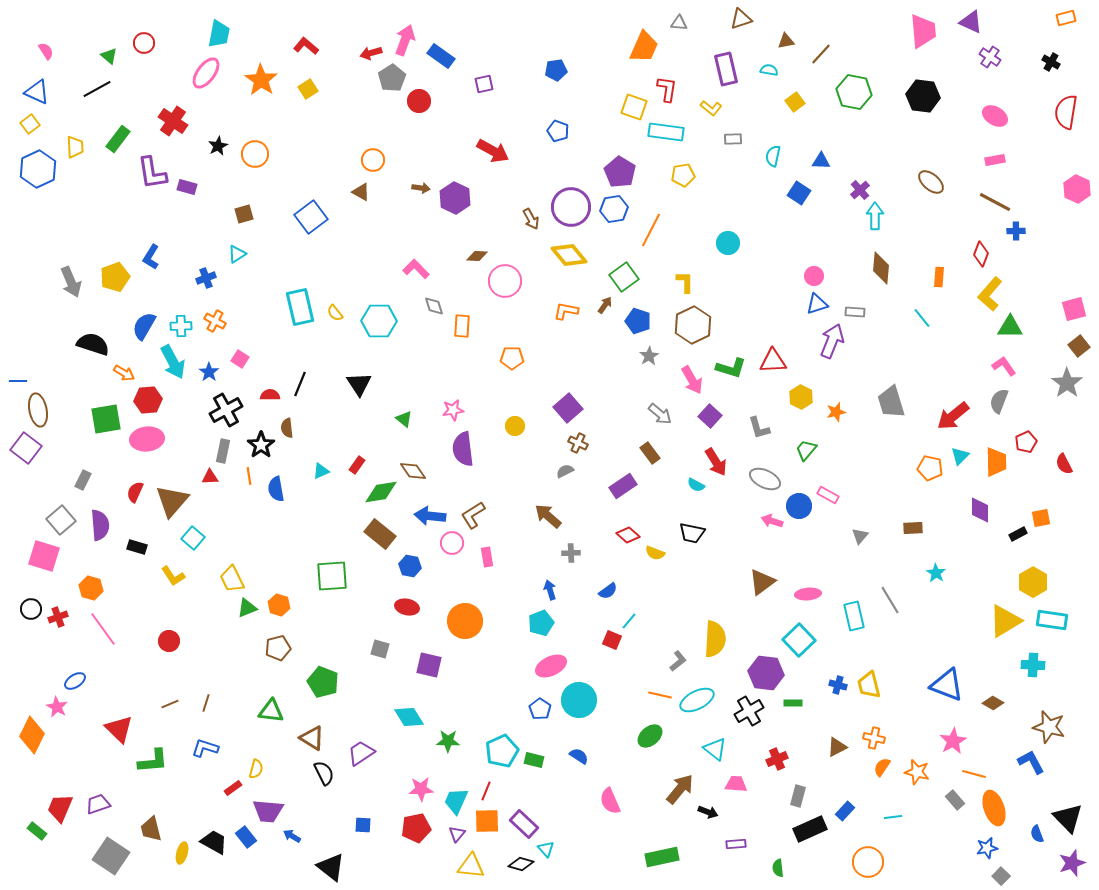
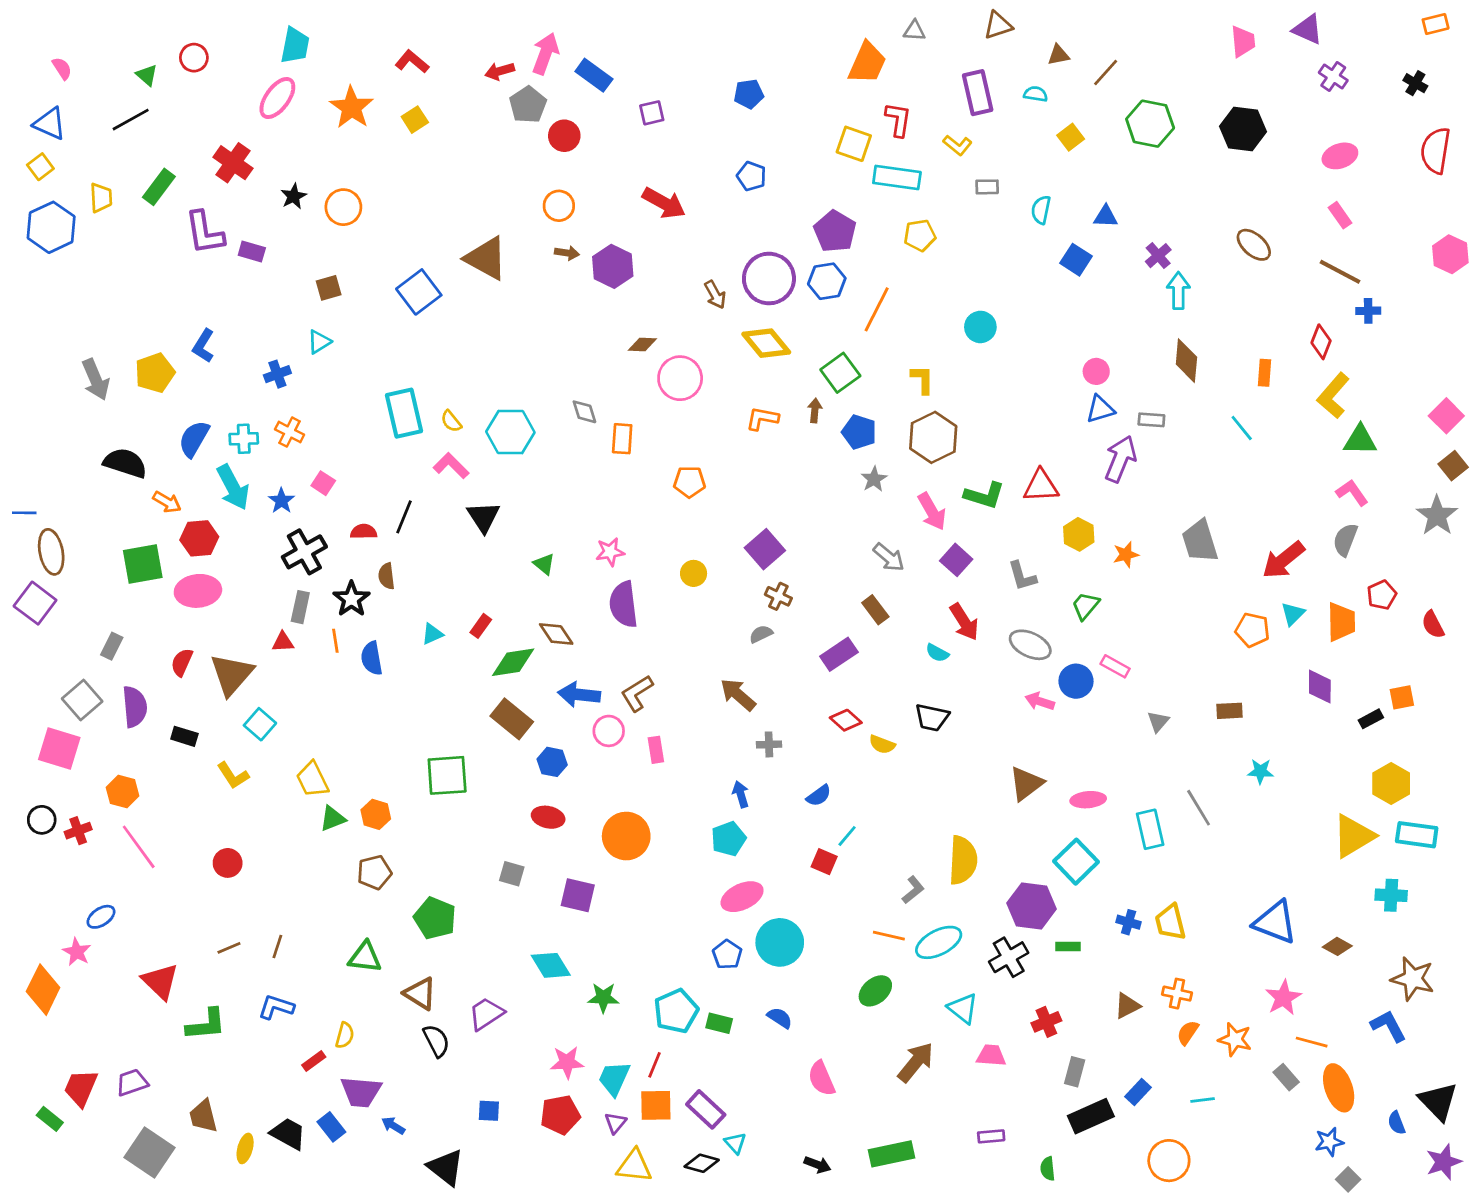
pink trapezoid: (923, 31) -> (1243, 41), size x0.7
pink ellipse: (995, 116) -> (1340, 156), turned -50
orange circle: (373, 160) -> (559, 206), moved
pink rectangle: (995, 160) -> (1340, 215), turned 66
brown triangle: (361, 192) -> (486, 258), size x1.8
pink L-shape: (416, 269) -> (451, 466), moved
brown arrow: (605, 305) -> (815, 410), turned -30
pink square: (1074, 309) -> (1446, 416), turned -30
cyan star: (936, 573) -> (1260, 771), turned -30
black arrow: (708, 812) -> (817, 1165), moved

